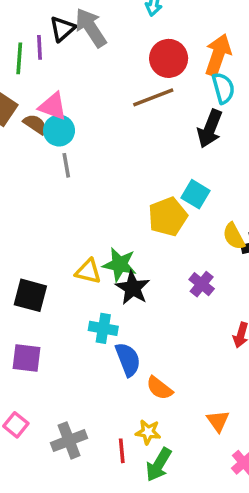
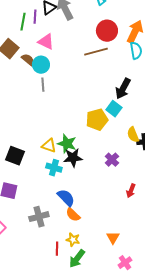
pink triangle: (53, 106) -> (46, 42), moved
black arrow: (210, 129) -> (123, 89), moved
black star: (133, 288) -> (73, 158), turned 30
cyan cross: (103, 328) -> (54, 168), moved
blue semicircle: (128, 360) -> (66, 198), turned -30
orange semicircle: (159, 388) -> (73, 215), moved
gray cross: (69, 440) -> (39, 217), moved

